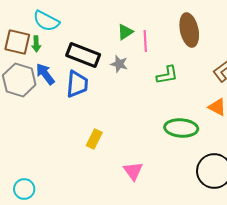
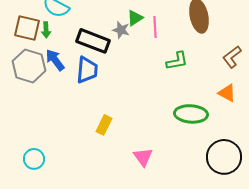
gray star: (119, 64) -> (121, 30), moved
cyan circle: (24, 189) -> (34, 159), moved

